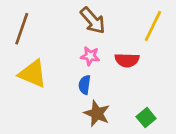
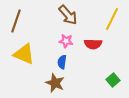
brown star: (97, 113) -> (55, 83), moved
green square: (146, 118) -> (113, 80), moved

